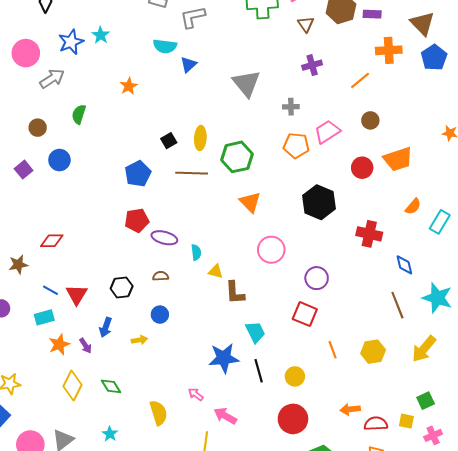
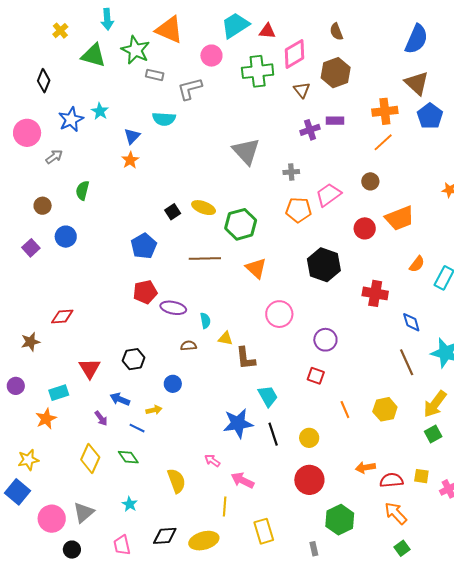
purple rectangle: (372, 14) -> (335, 121), moved
blue triangle: (188, 65) -> (132, 136), moved
gray arrow: (52, 79) -> (54, 157), size x0.7
orange line: (360, 80) -> (383, 142), moved
yellow ellipse: (200, 138) -> (204, 208), turned -70
brown line: (192, 173) -> (205, 259), moved
brown semicircle: (161, 276) -> (189, 346), moved
blue line: (51, 290) -> (137, 428), moved
red square: (305, 314) -> (316, 376), size x0.7
blue arrow: (106, 327) -> (120, 399), turned 96
orange star: (59, 344) -> (46, 419), moved
green square: (426, 401) -> (433, 434), moved

